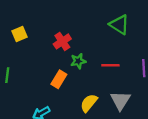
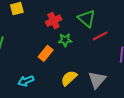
green triangle: (119, 25) -> (87, 19), moved
red line: (110, 65) -> (100, 36), moved, turned -35

